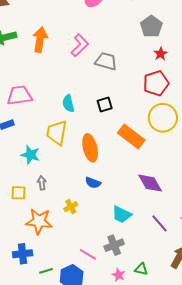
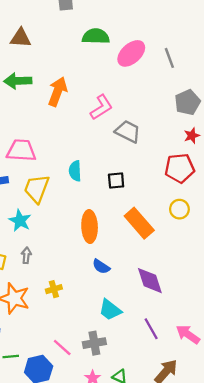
yellow circle: (163, 118) -> (179, 209), size x0.6
yellow trapezoid: (57, 133) -> (37, 189), moved
blue semicircle: (93, 183) -> (101, 267), moved

